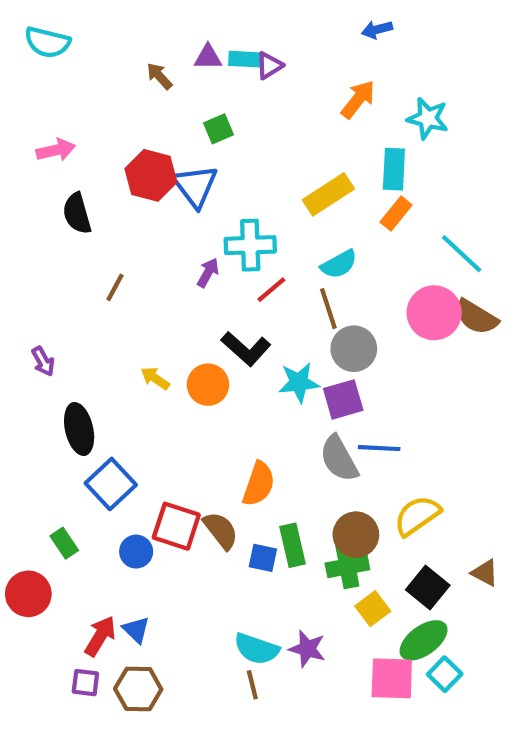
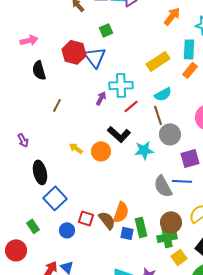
purple square: (343, 399) -> (190, 158), moved
orange semicircle: (259, 484) -> (121, 212), moved
red square: (176, 526) -> (86, 218), size x0.7

